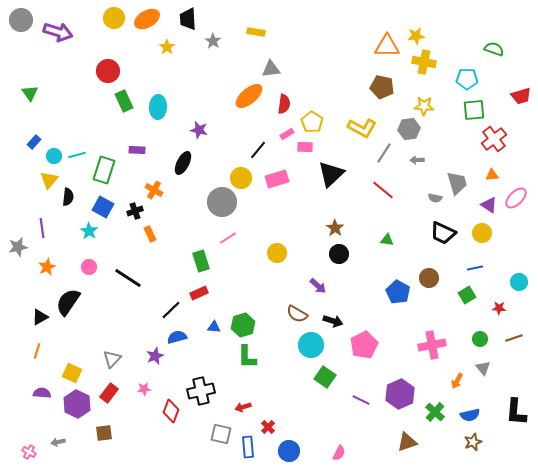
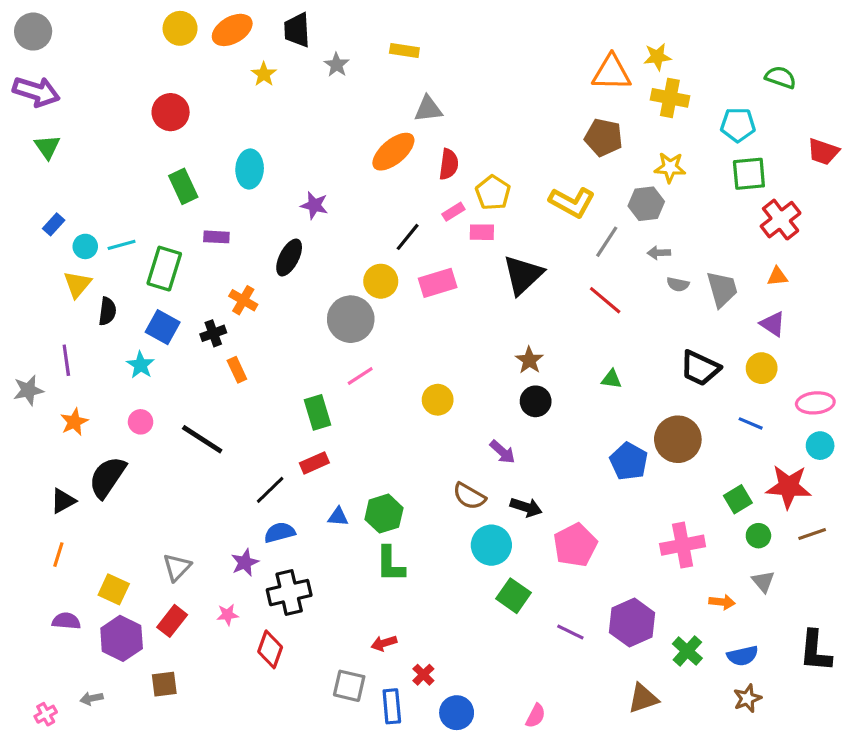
purple arrow: (58, 32) -> (36, 92), moved
red trapezoid: (521, 96) -> (823, 152), turned 35
green rectangle: (124, 101) -> (183, 186), moved
gray semicircle: (435, 198) -> (678, 284), moved
pink ellipse: (516, 198) -> (815, 403), moved, turned 40
blue line: (475, 268) -> (751, 423), turned 35
brown circle: (429, 278) -> (678, 439), size x1.5
green square: (467, 295) -> (738, 499), moved
red star: (499, 308) -> (788, 487), size x2.0
orange arrow: (457, 381) -> (722, 602), turned -112
black cross: (201, 391) -> (289, 593), moved
pink cross: (29, 452) -> (46, 714), turned 32

